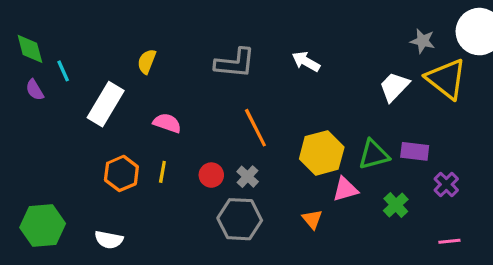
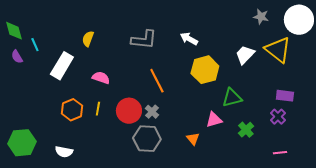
gray star: (423, 41) -> (261, 17), moved
purple rectangle: (415, 151) -> (285, 96), moved
yellow hexagon: (322, 153) -> (205, 70), moved
red circle: (211, 175) -> (129, 111), size x1.6

